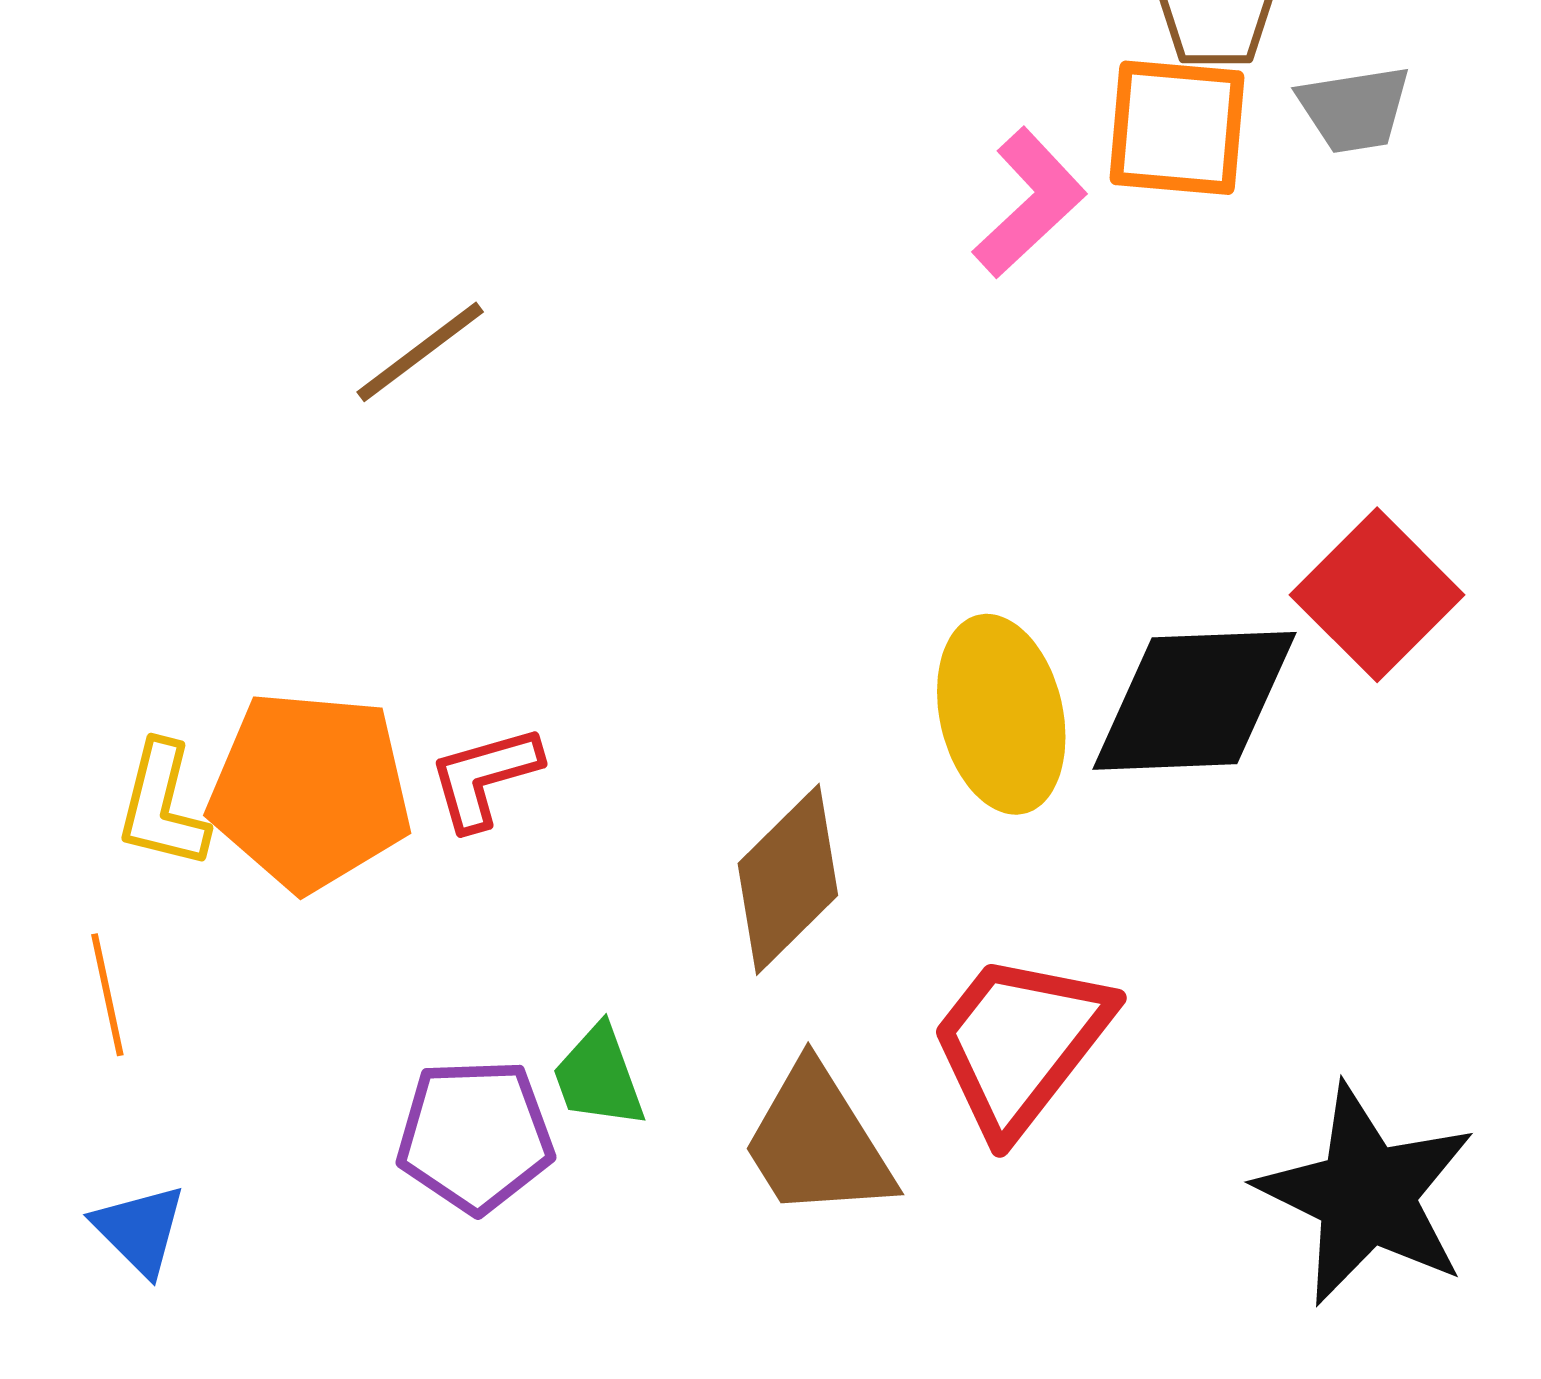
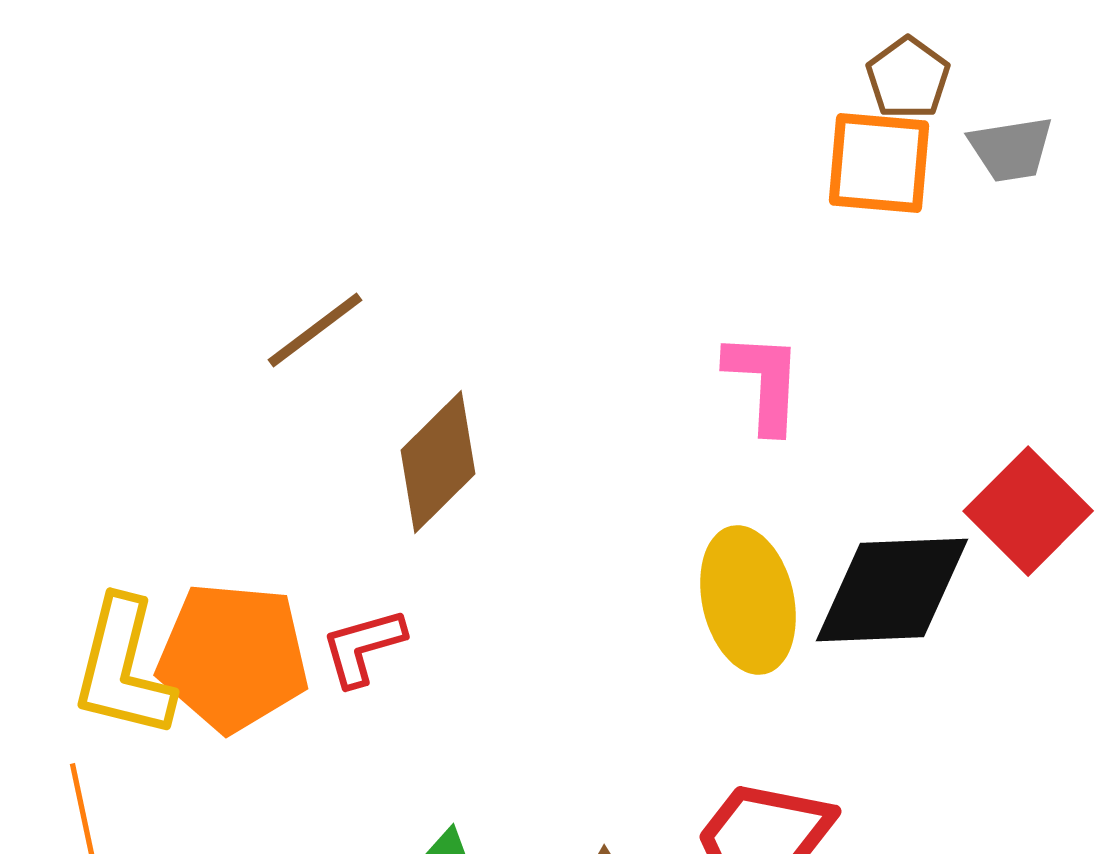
pink L-shape: (1029, 203) -> (764, 382), moved, turned -44
yellow L-shape: (162, 806) -> (123, 668), size x1.5
brown diamond: (788, 879) -> (438, 462), moved

